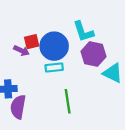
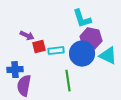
red square: (32, 42) -> (39, 47), moved
blue circle: (54, 46) -> (82, 54), moved

